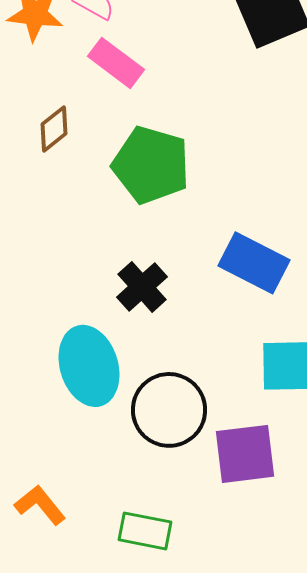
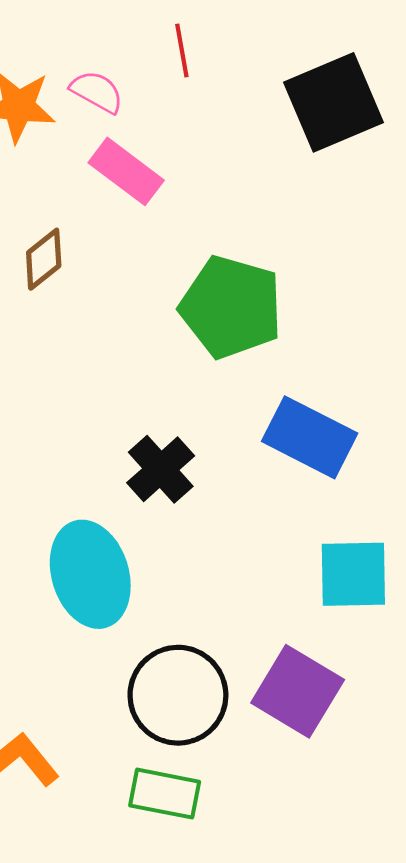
green pentagon: (151, 165) -> (231, 307), moved
black circle: (169, 410) -> (178, 695), moved
purple square: (245, 454) -> (298, 691), turned 38

